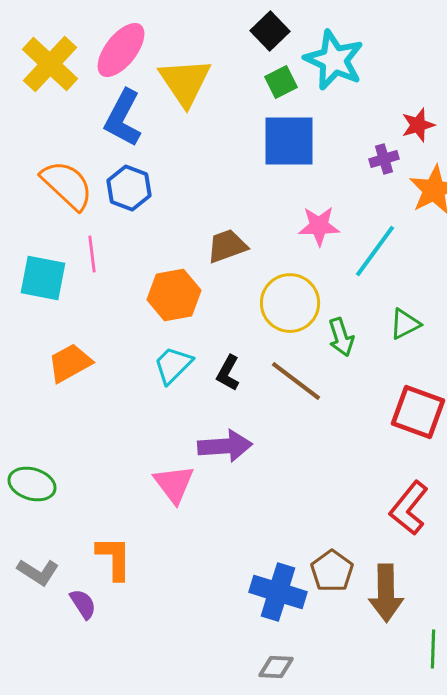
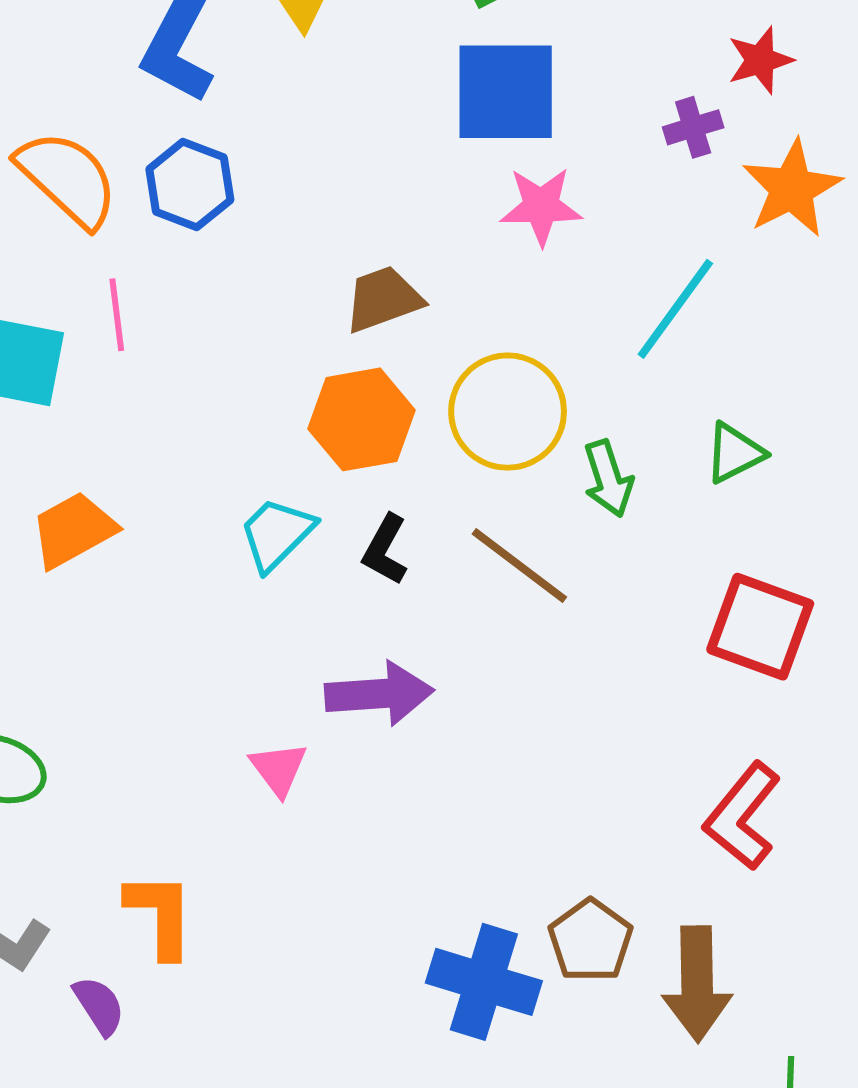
pink star: (319, 226) -> (541, 206), moved
orange hexagon: (174, 295) -> (361, 419), moved
pink triangle: (174, 484) -> (279, 769), size x0.7

